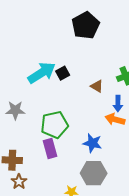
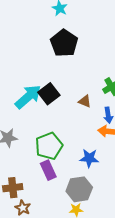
black square: (63, 73) -> (49, 94), size x1.5
gray hexagon: (94, 173) -> (79, 189), moved

